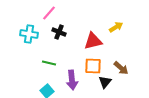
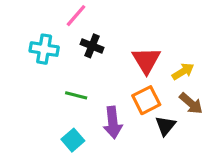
yellow arrow: (116, 27) -> (183, 71), moved
red triangle: (93, 41) -> (146, 60), turned -48
orange square: (93, 66) -> (146, 100), turned -30

